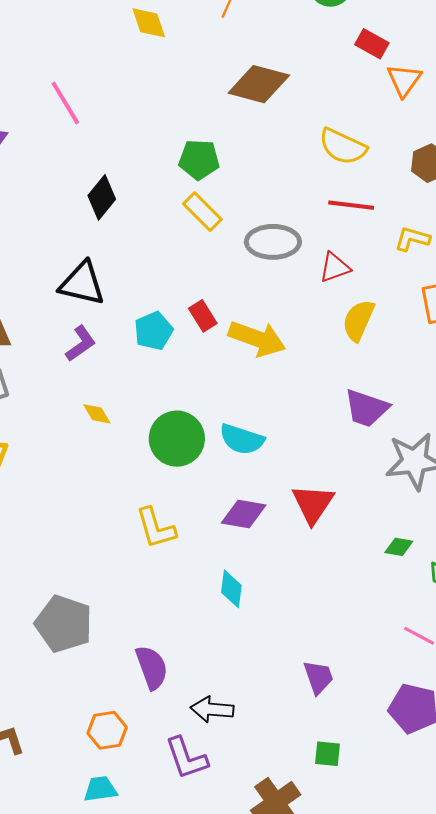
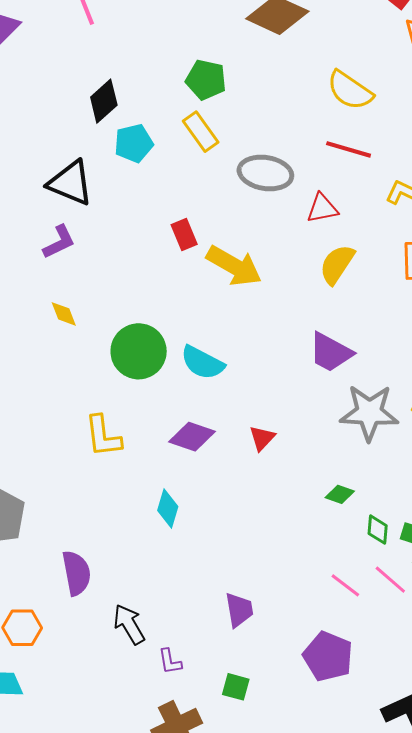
cyan pentagon: (154, 331) -> (134, 143), moved
red triangle: (313, 504) -> (262, 438), size x0.6
black arrow: (212, 709) -> (129, 624), turned 45
purple L-shape: (186, 758) -> (170, 662), moved, size x0.6

